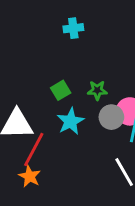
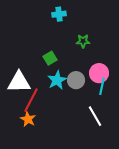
green star: (97, 90) -> (83, 41), moved
gray circle: (111, 117) -> (76, 80), moved

